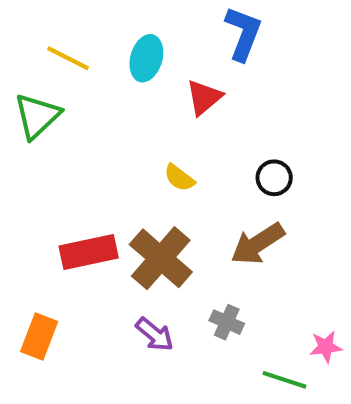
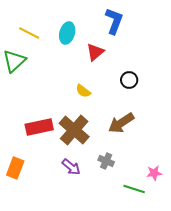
black circle: (274, 178) -> (129, 80), moved

